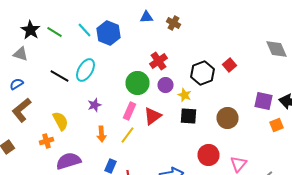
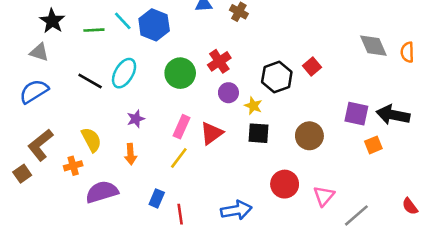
green line: (54, 32) -> (94, 30), moved, turned -35
green circle: (138, 83) -> (180, 73), moved
blue semicircle: (16, 84) -> (34, 91), size x1.6
brown L-shape: (22, 110) -> (40, 145), moved
orange arrow: (102, 134) -> (131, 154), moved

